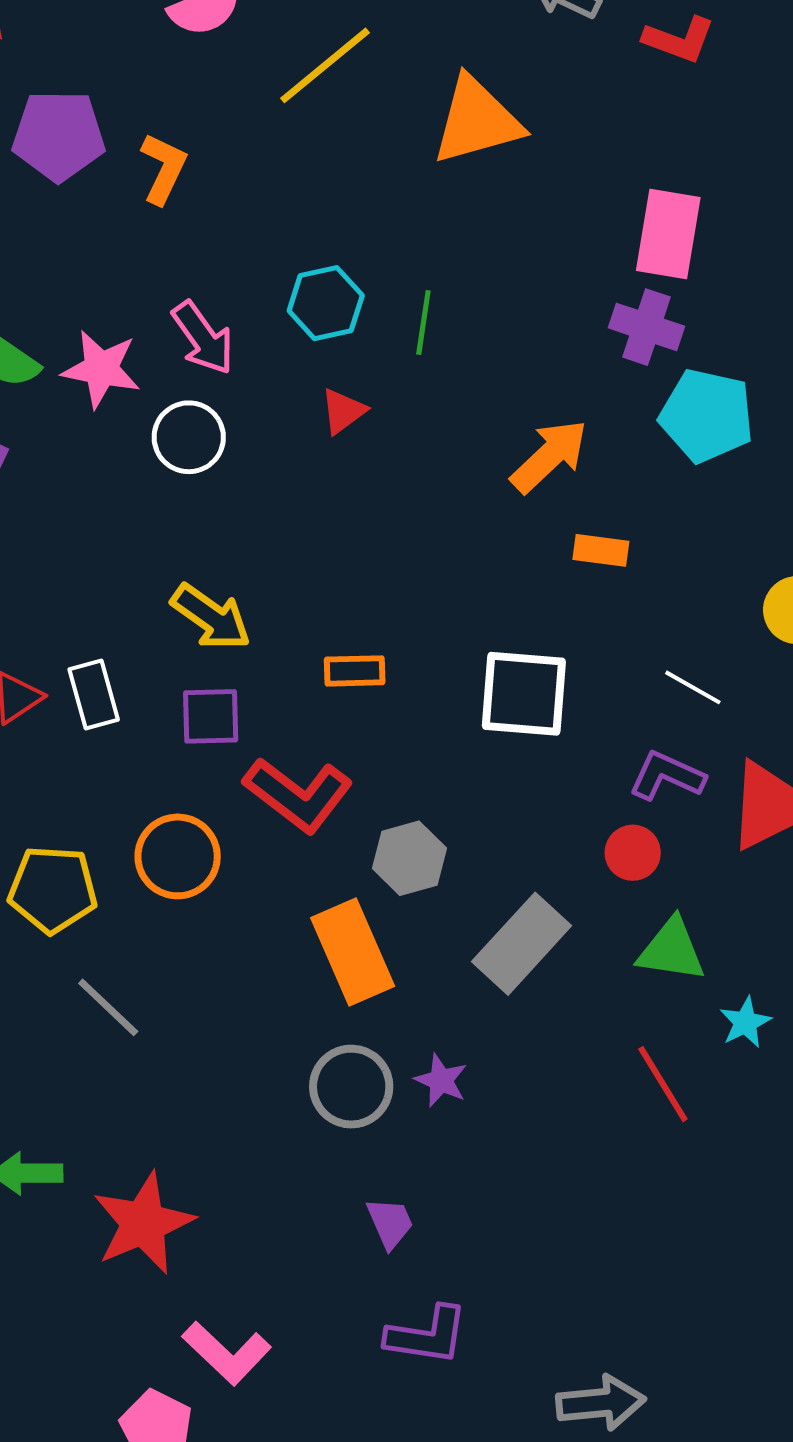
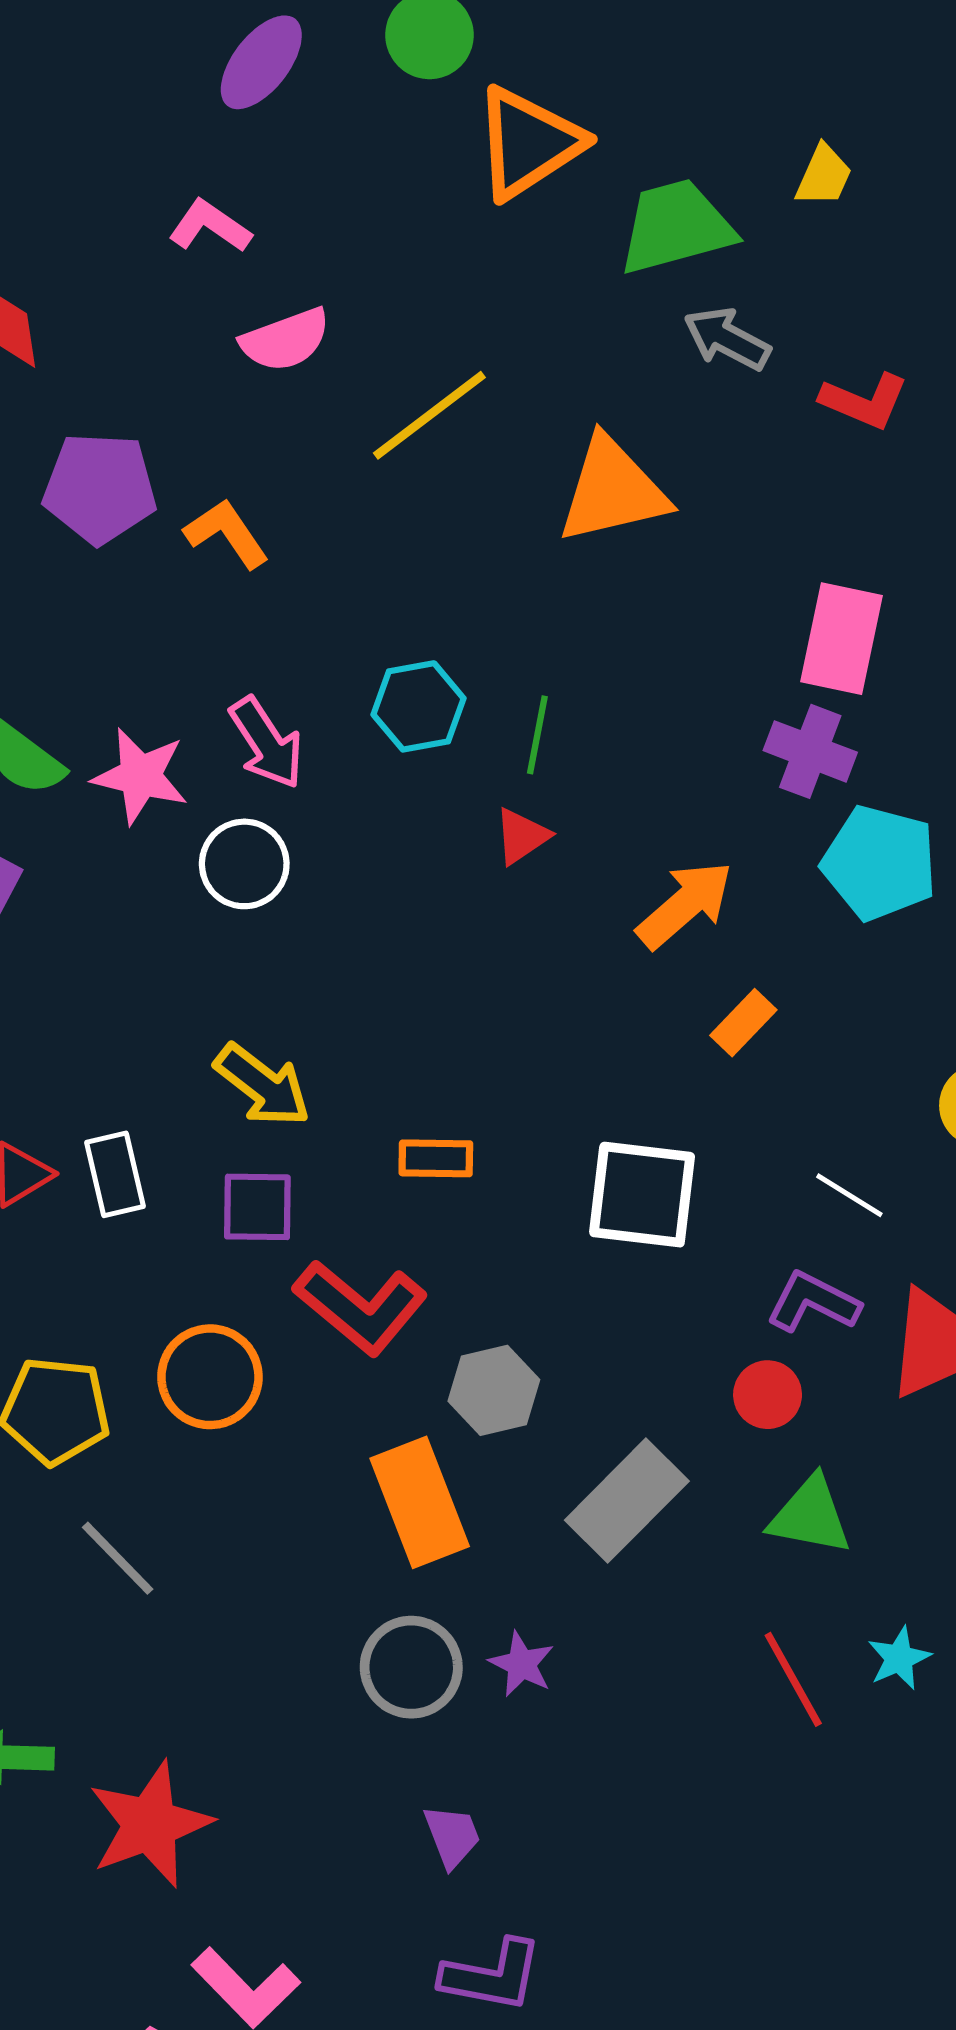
orange L-shape: (164, 168) -> (227, 533), turned -62
red triangle: (343, 411) -> (522, 836), moved
orange rectangle: (601, 550) -> (743, 1023), turned -56
cyan star: (745, 1022) -> (899, 1658), moved

